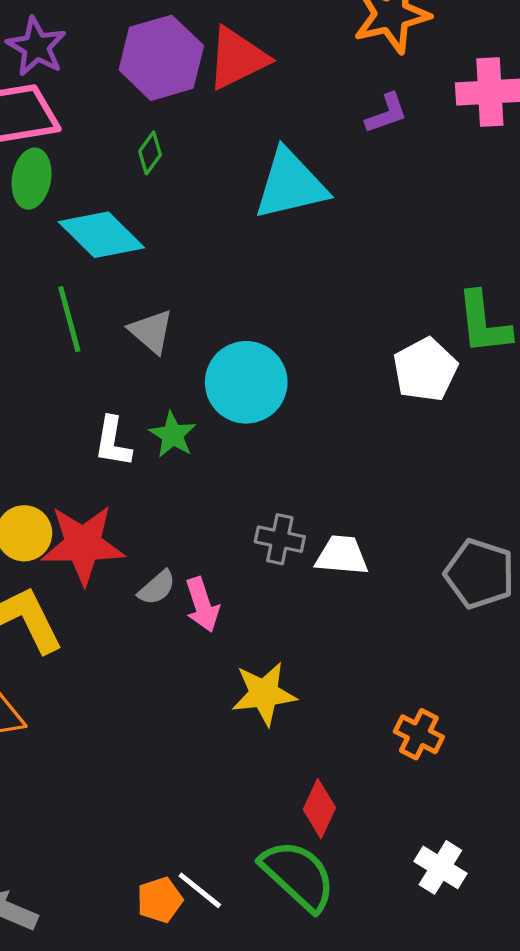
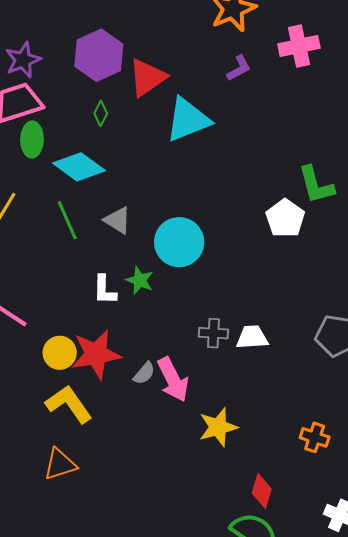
purple star: (36, 47) -> (23, 60), turned 30
red triangle: (237, 58) -> (147, 78), moved
pink arrow: (202, 605) -> (173, 379), size x1.4

